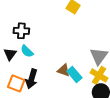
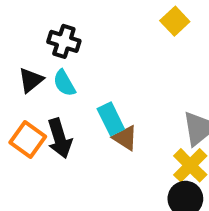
cyan rectangle: (74, 75) -> (111, 119), moved
black arrow: (32, 79) -> (60, 138), turned -48

